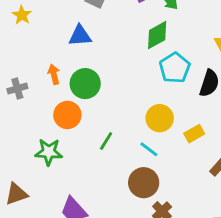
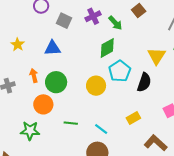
yellow star: (22, 15) -> (18, 45), moved
yellow circle: (160, 118) -> (96, 86), moved
green line: (106, 141) -> (71, 123), turned 64

